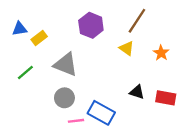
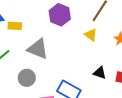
yellow rectangle: (39, 38) -> (15, 26), turned 40
gray circle: (64, 98) -> (27, 78), moved

